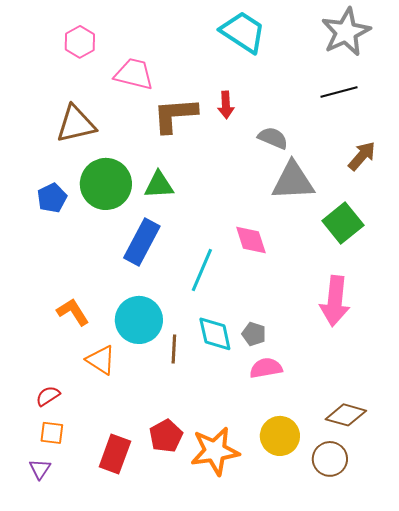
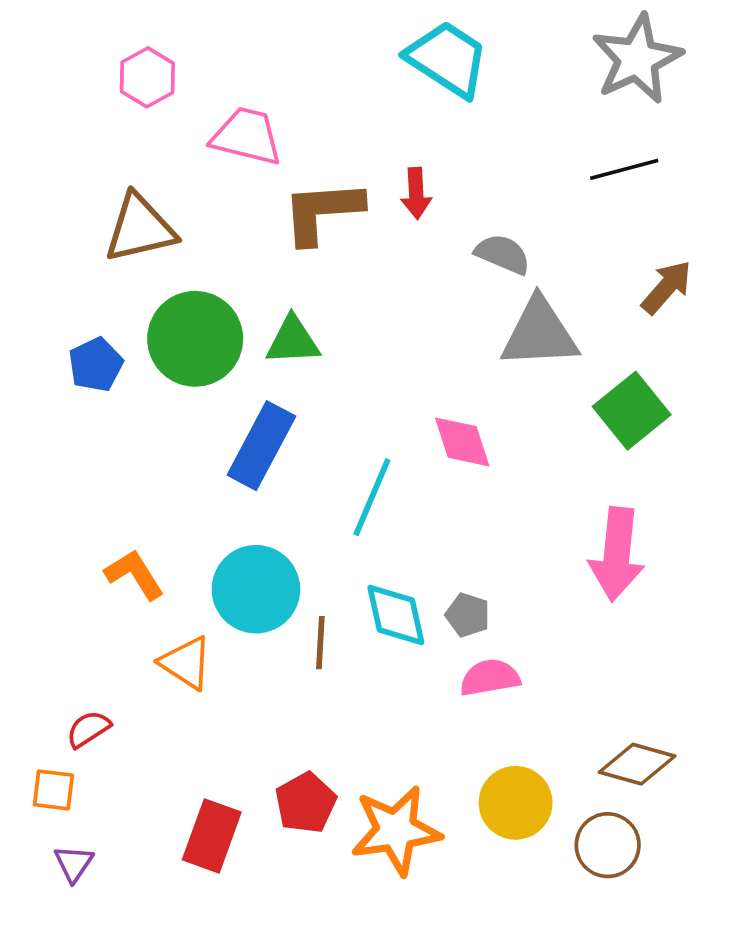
orange square: (52, 433) -> (53, 790), moved

